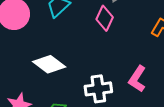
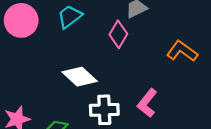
white diamond: (49, 64) -> (80, 77), moved

